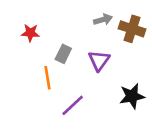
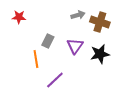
red star: (30, 33) -> (19, 17), moved
black star: (132, 96) -> (100, 54), moved

